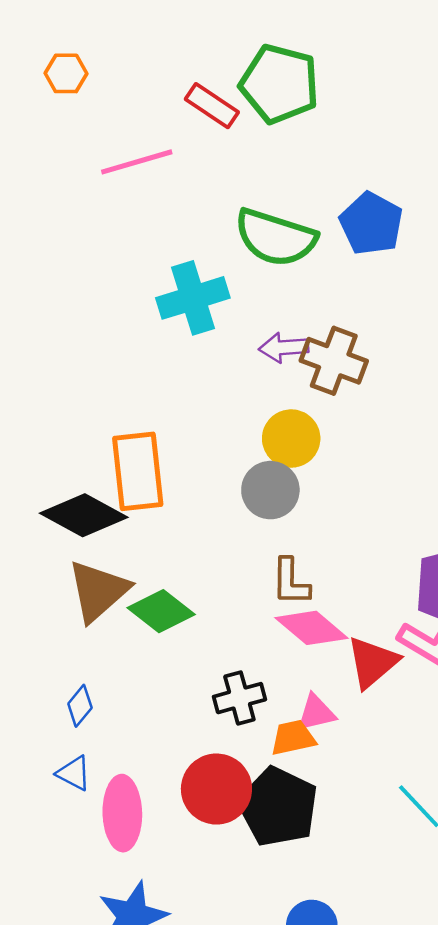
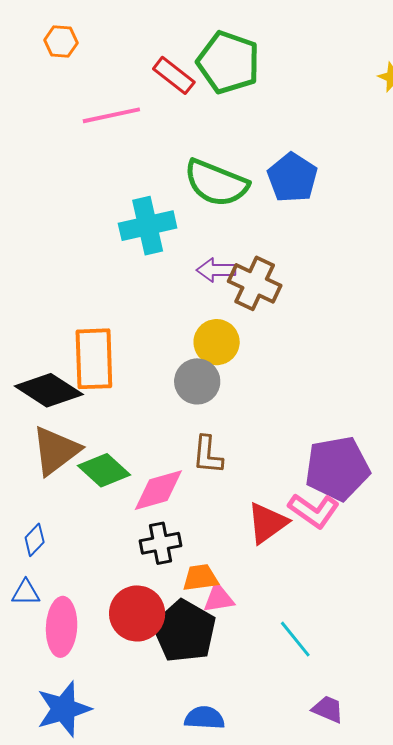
pink diamond: (311, 628) -> (158, 490), moved, turned -60
pink triangle: (316, 713) -> (219, 598), moved
blue triangle: (74, 773) -> (26, 593), turned -32

